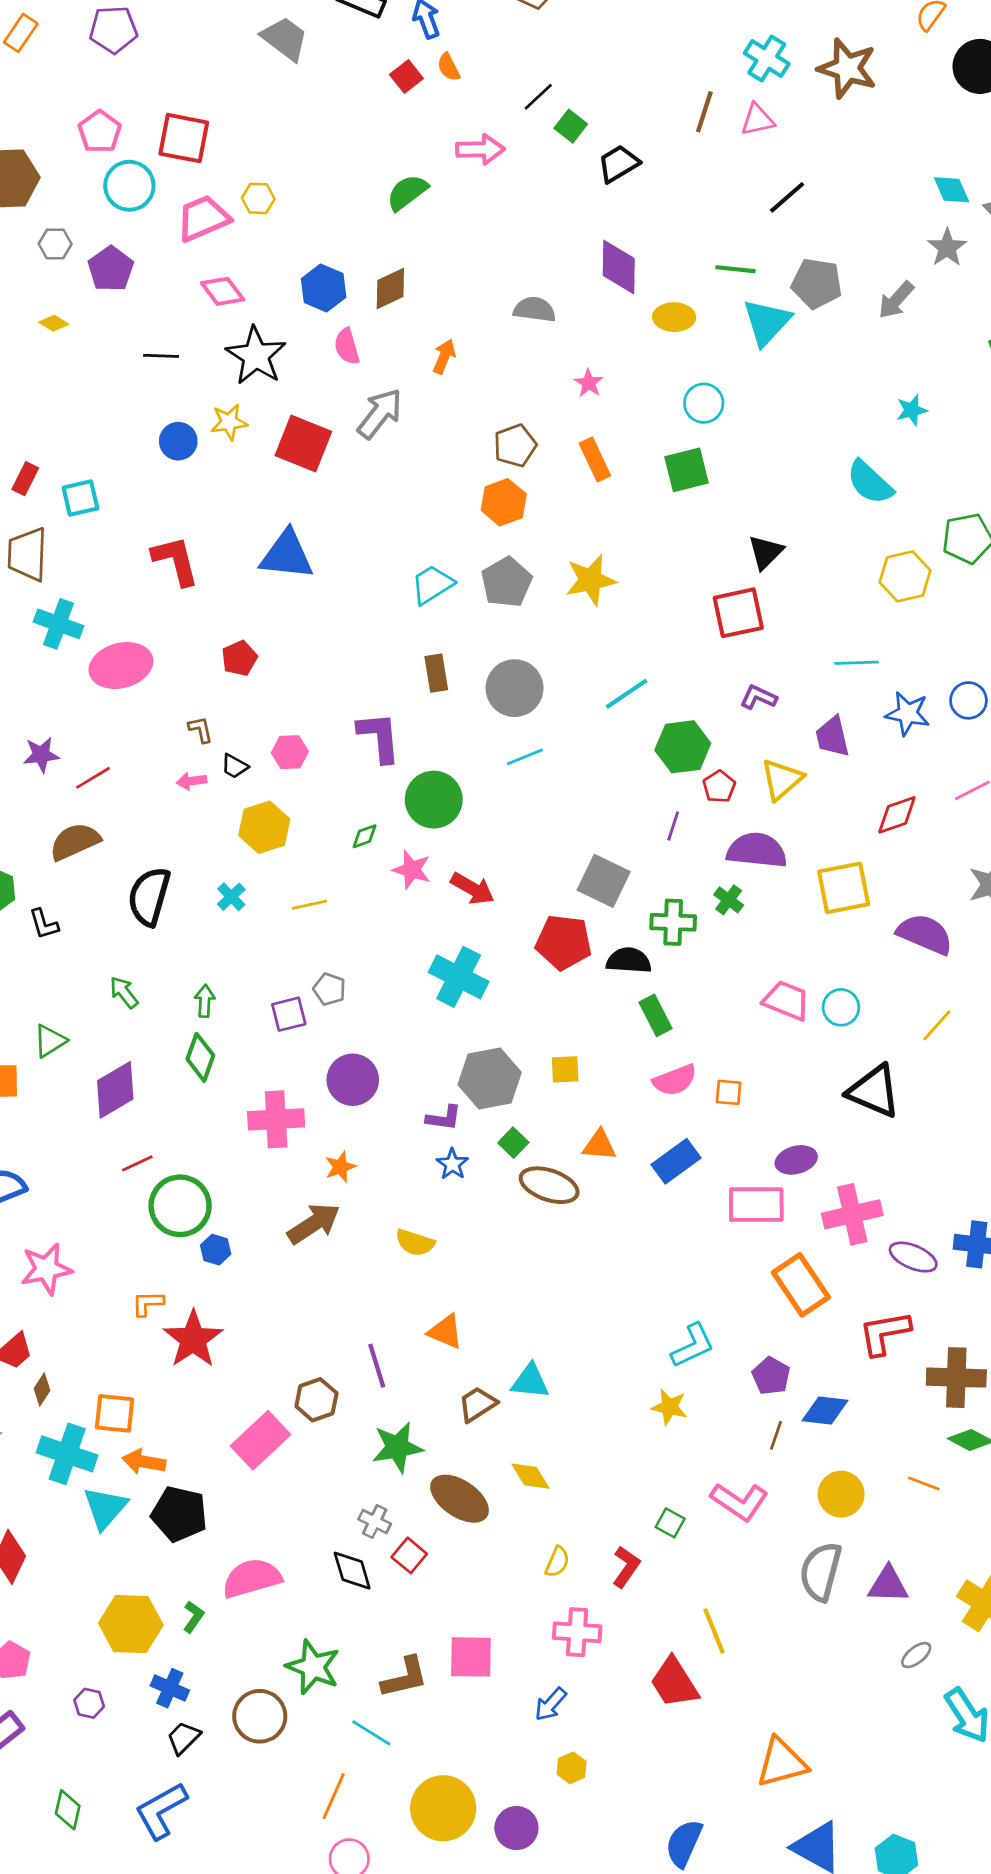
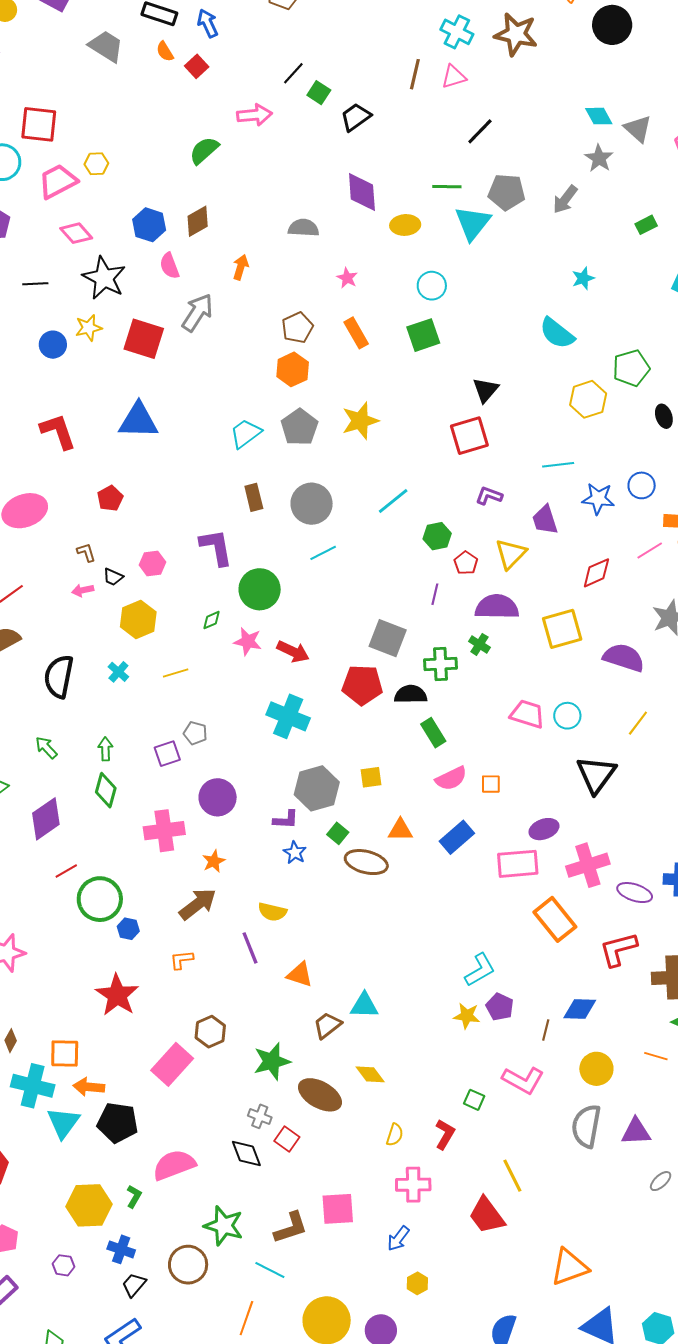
orange semicircle: (449, 67) -> (165, 51), moved
green hexagon: (683, 747) -> (437, 536), size x0.7
black triangle: (874, 1091) -> (596, 775), turned 48
orange L-shape: (148, 1303) -> (182, 960), moved
purple line: (377, 1366) -> (250, 948), moved
purple pentagon: (771, 1376) -> (500, 1007), moved

